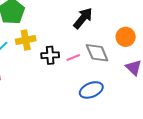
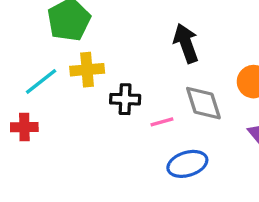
black arrow: (83, 18) -> (186, 43), turned -65
pink line: (73, 58) -> (162, 122), moved

